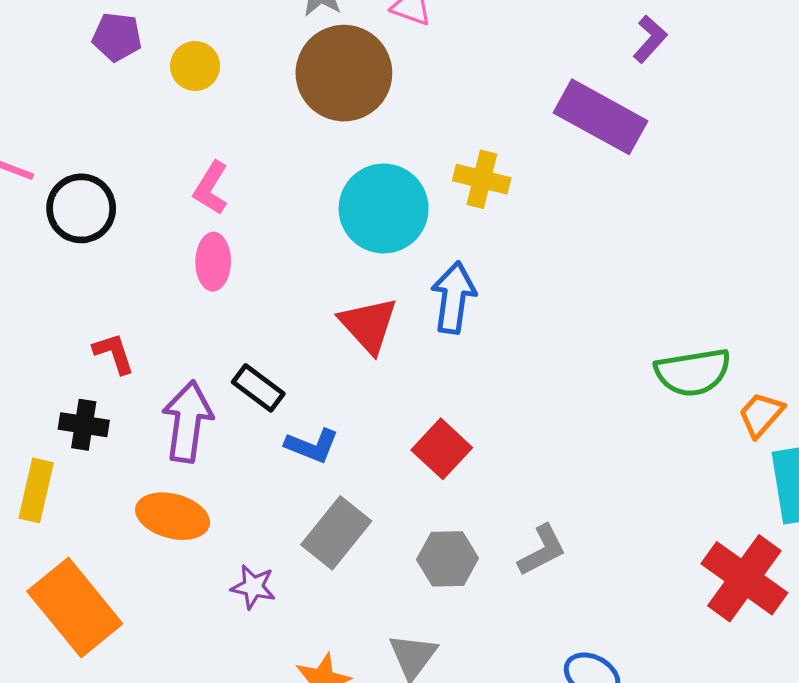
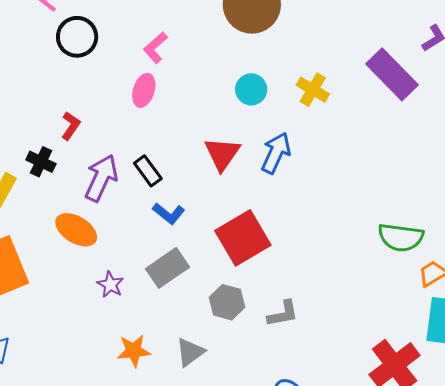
cyan circle: (384, 209) -> (251, 89), size x0.6
red L-shape: (114, 353) -> (71, 126), turned 36
red square: (442, 449) -> (243, 238), size x1.6

